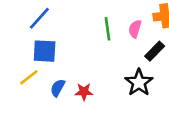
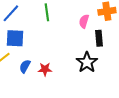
green line: (107, 29) -> (47, 12), moved
black rectangle: (155, 51) -> (99, 38), turned -49

